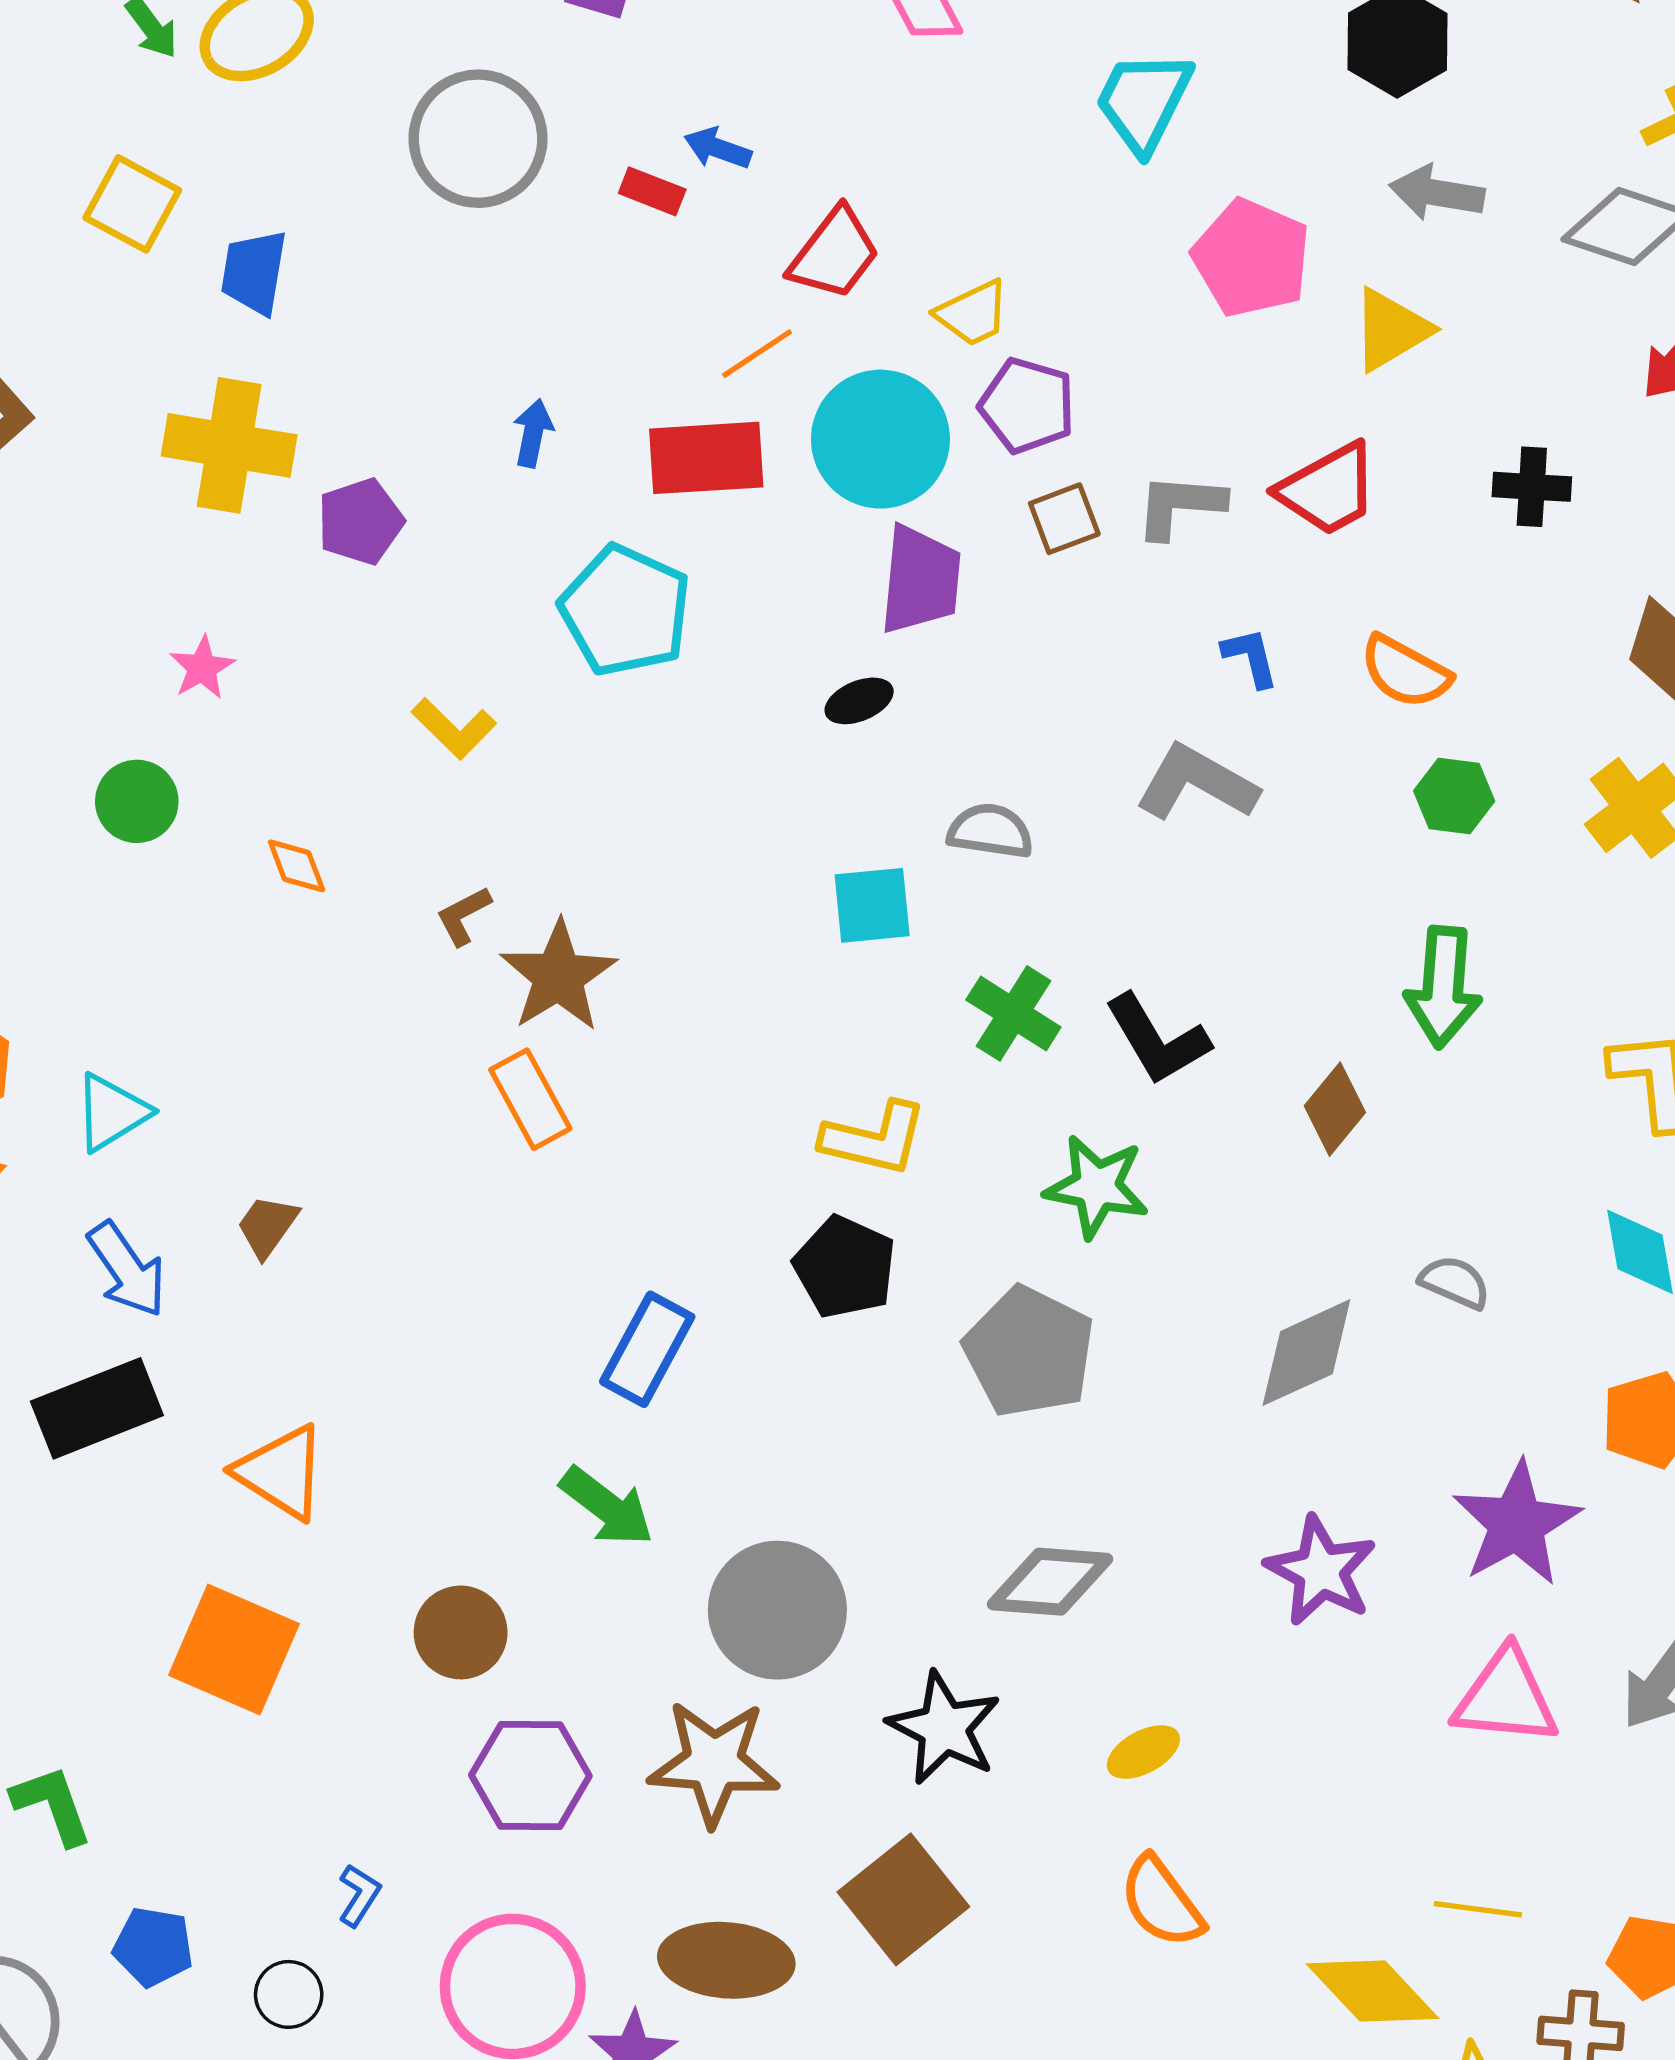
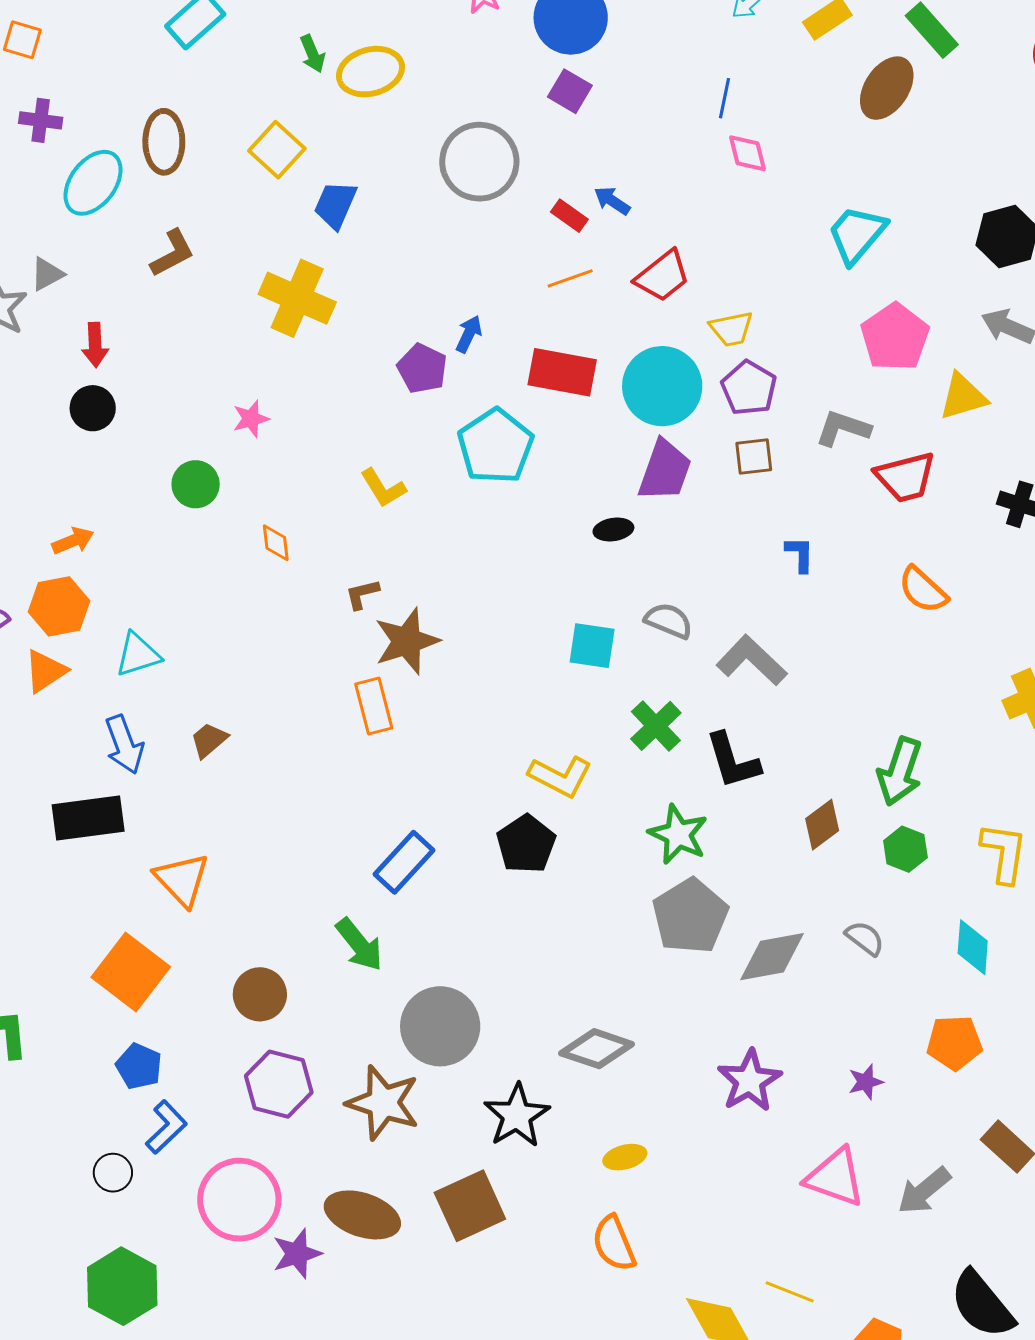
orange line: (757, 354) -> (570, 278), moved
gray L-shape: (1180, 506) -> (843, 428), moved
purple pentagon: (360, 521) -> (422, 368), moved, turned 30
blue L-shape: (1250, 657) -> (800, 554), moved
gray L-shape: (1197, 783) -> (752, 660), moved
green hexagon: (1454, 796) -> (905, 849), moved
gray pentagon: (1029, 1352) -> (690, 916), moved
purple star: (1517, 1524) -> (866, 1082), size x0.5
blue L-shape: (359, 1895) -> (166, 1127), size x1.5
blue pentagon: (153, 1947) -> (139, 1066), moved

